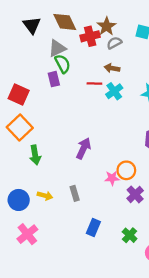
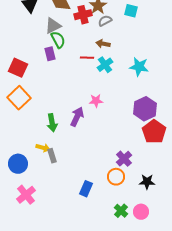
green arrow: (35, 155) -> (52, 123), moved
orange circle: (126, 170) -> (116, 177), moved
pink star: (112, 178) -> (96, 101), moved
gray rectangle: (75, 193) -> (52, 156), moved
yellow arrow: (45, 196) -> (43, 148), moved
green cross: (130, 235) -> (121, 211), moved

